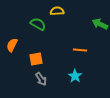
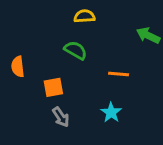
green semicircle: (38, 24) -> (76, 50), moved
orange semicircle: (12, 45) -> (18, 67), turned -32

